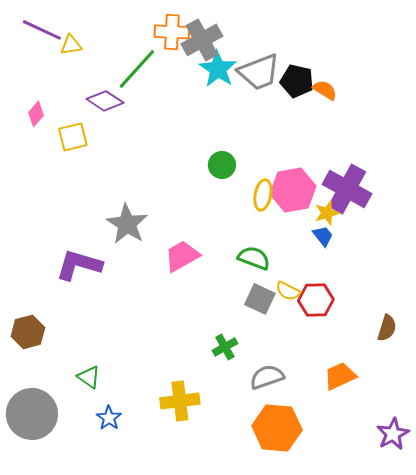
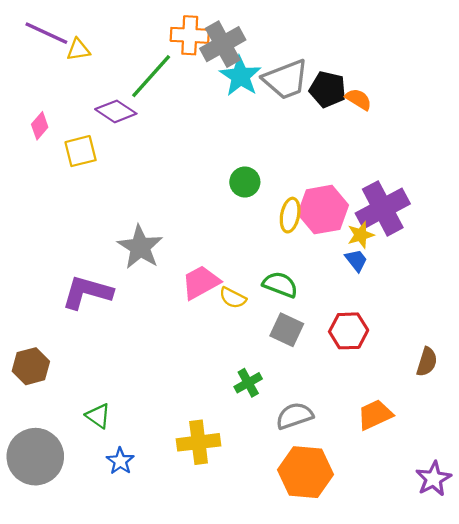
purple cross: (347, 189) -> (383, 208), turned 33
yellow semicircle: (288, 291) -> (233, 298), moved

